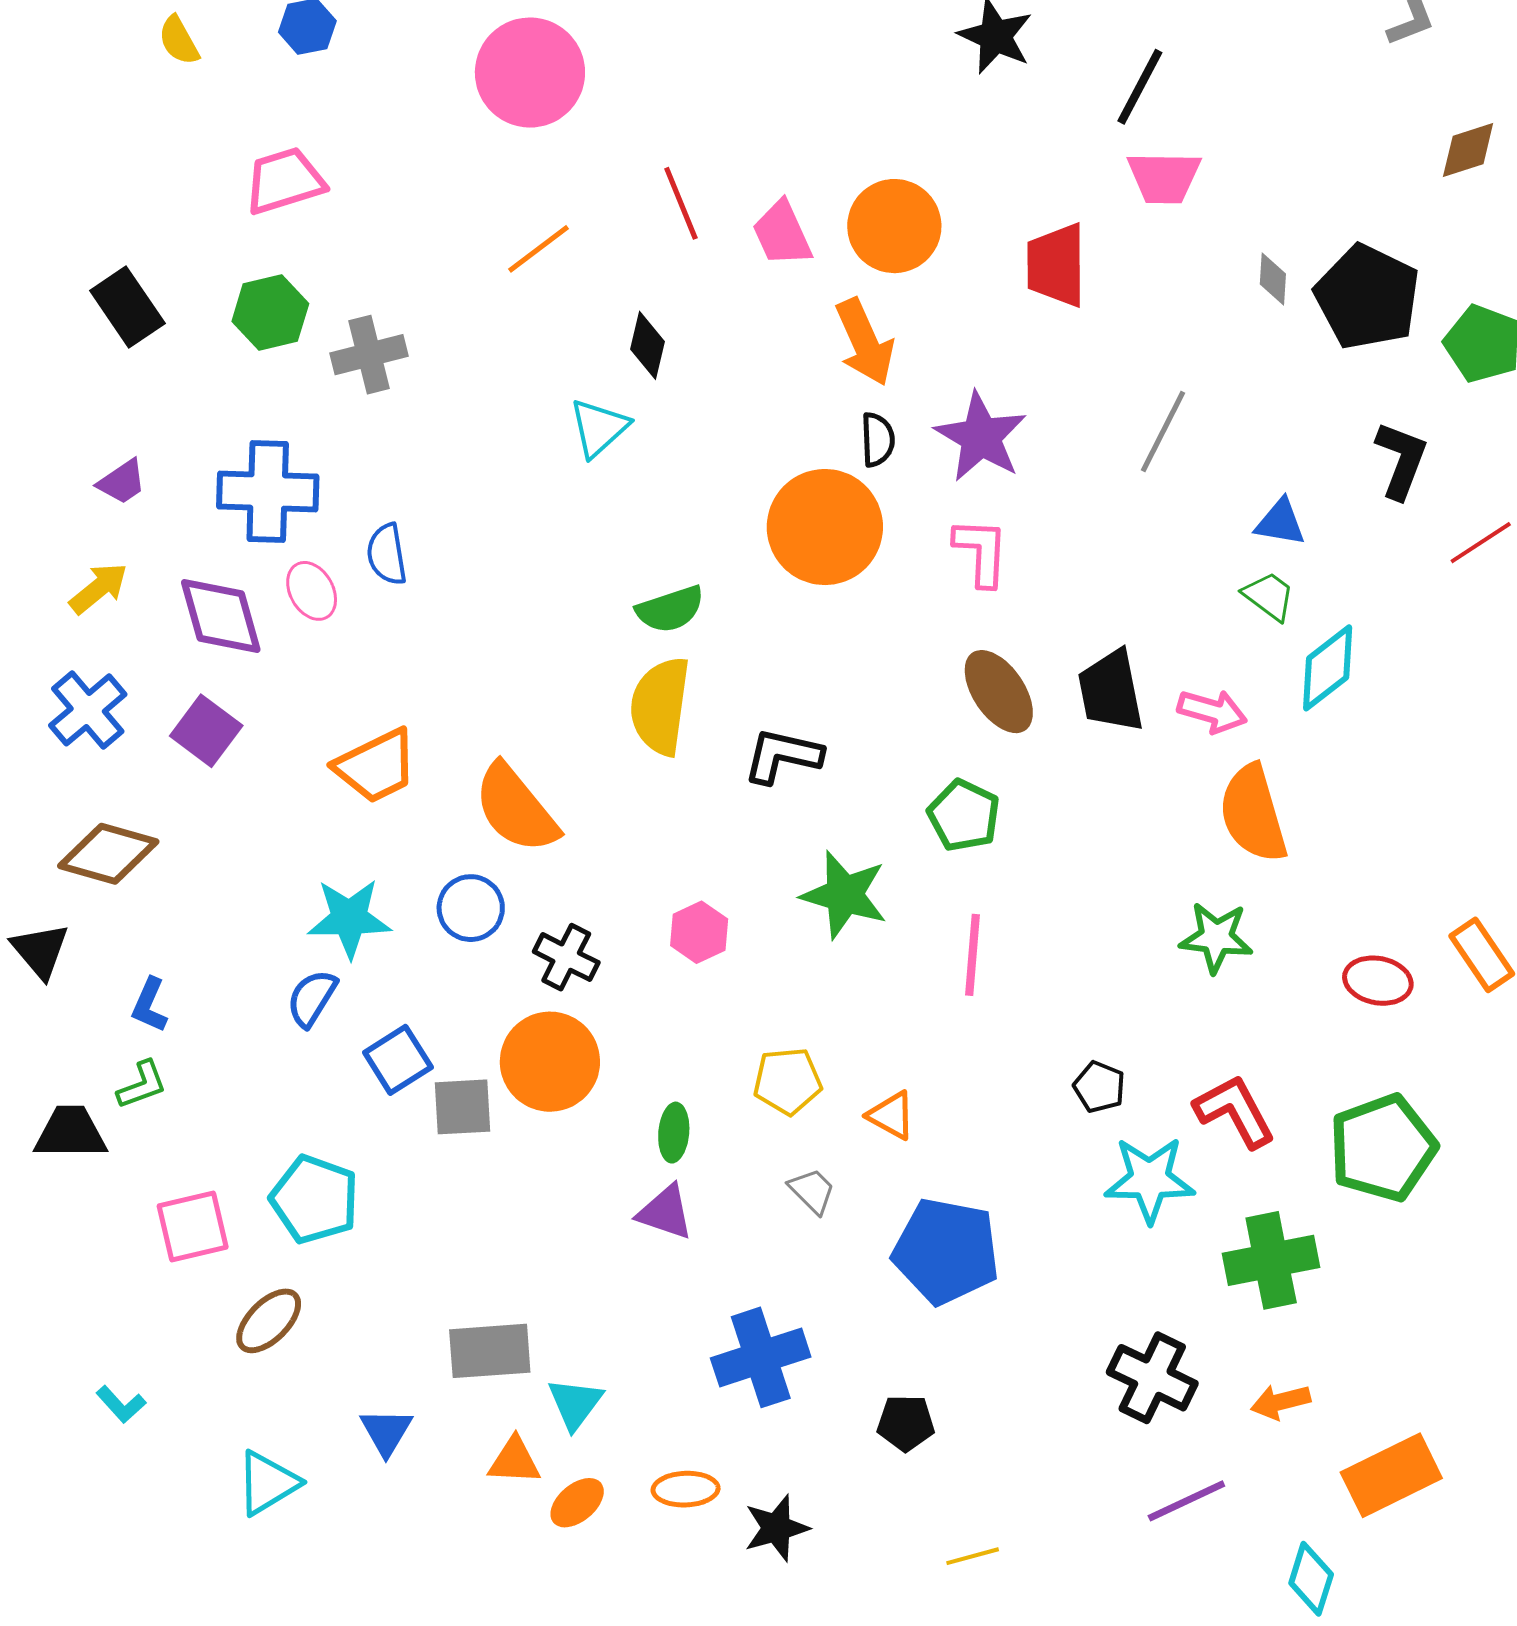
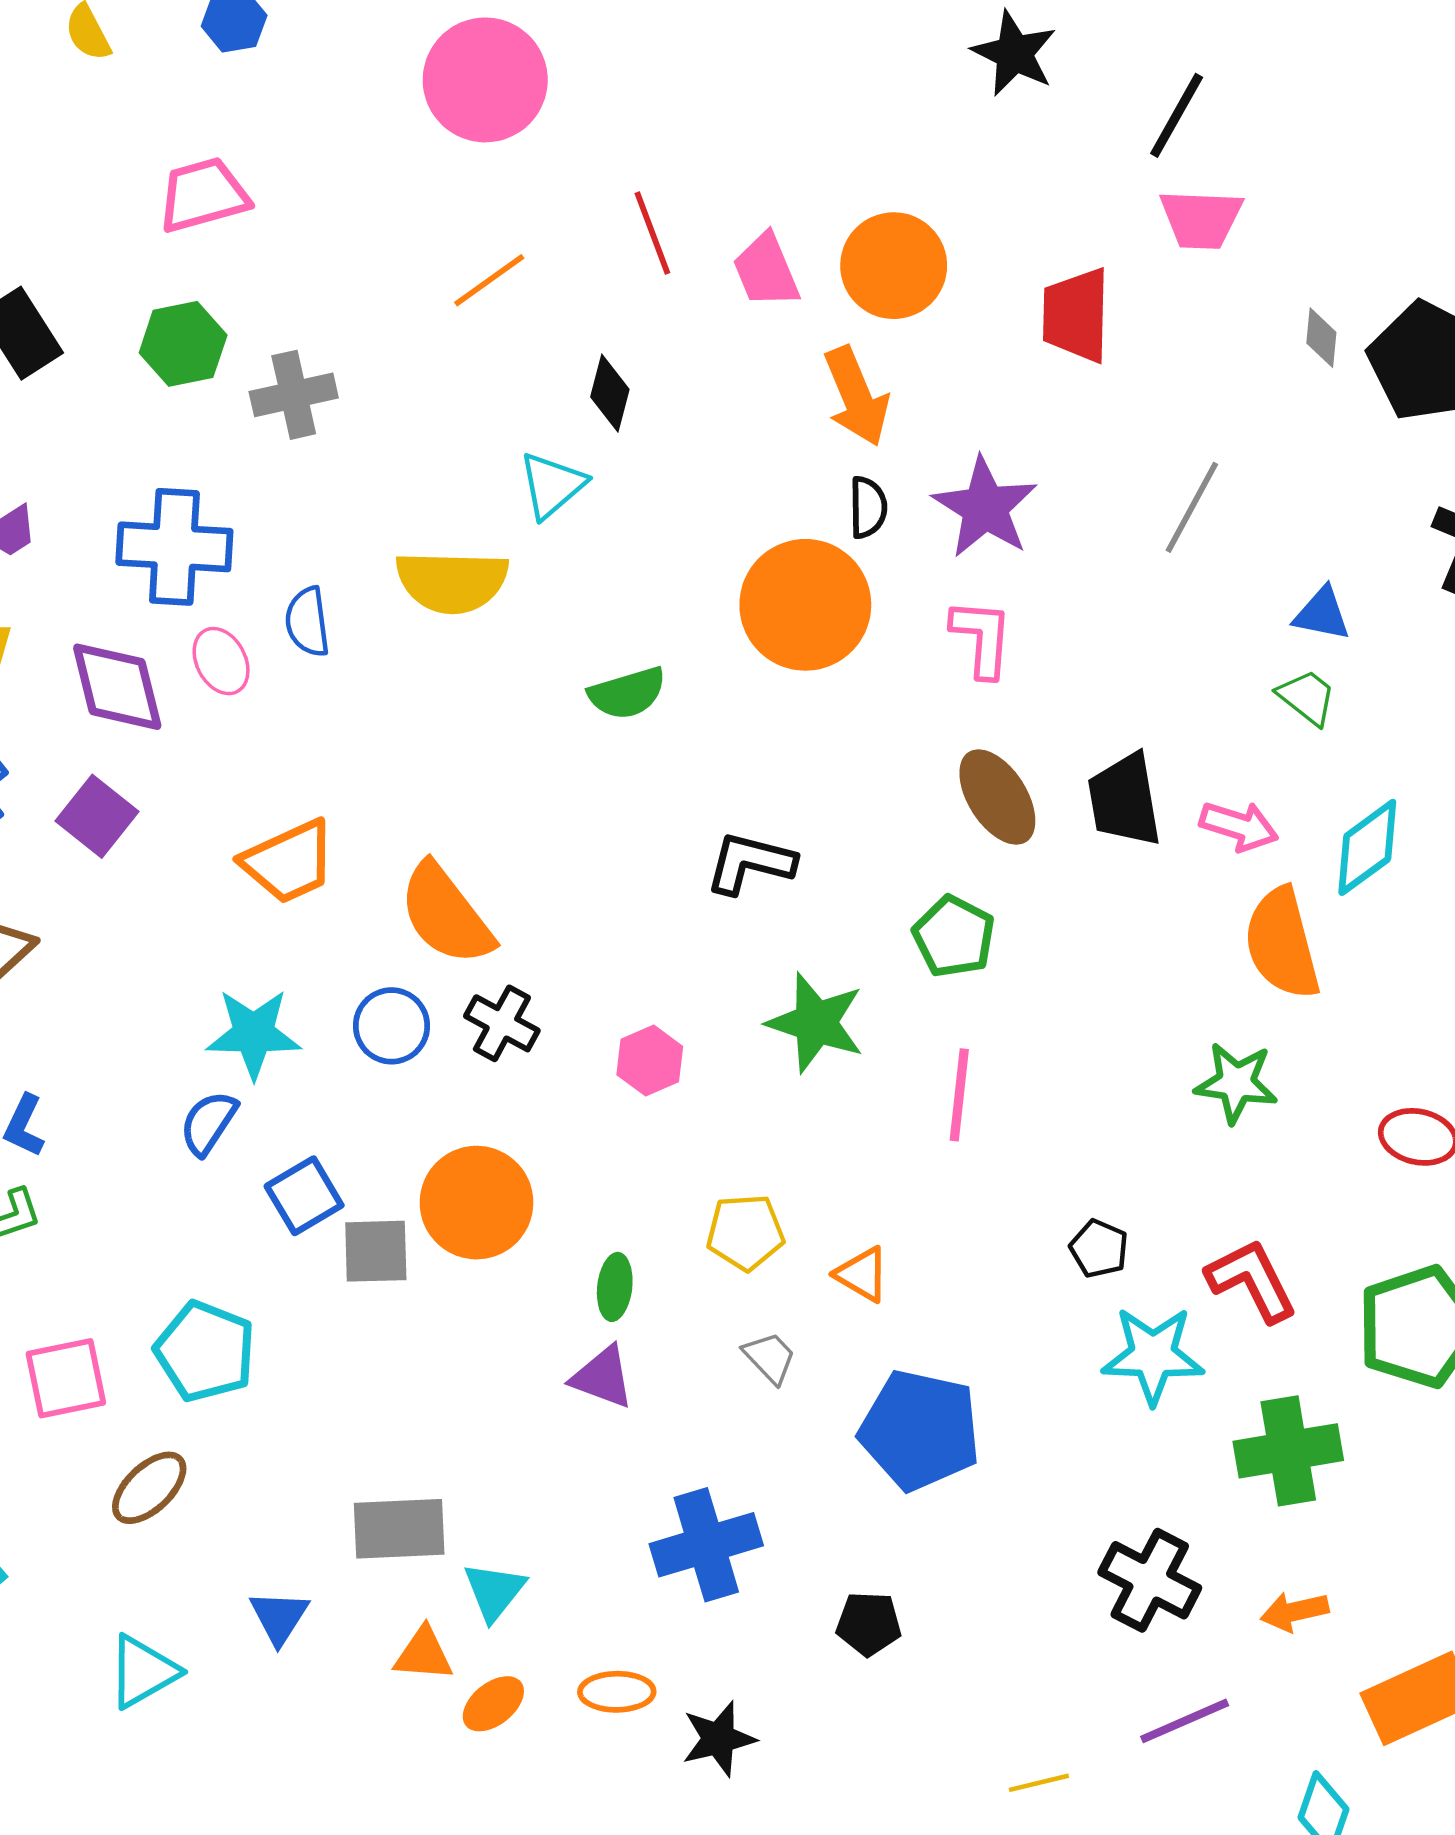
cyan diamond: (1328, 668) -> (1367, 847), moved
yellow semicircle: (660, 706) -> (452, 582), moved, turned -98
black cross: (566, 957) -> (502, 1023), moved
yellow line: (973, 1556) -> (1039, 1783), moved

